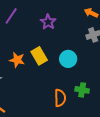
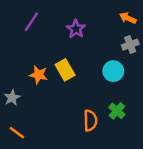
cyan circle: (68, 59) -> (113, 71), moved
green cross: (82, 90) -> (117, 111), turned 32

